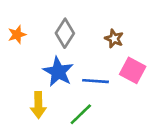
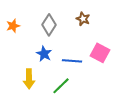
brown star: (114, 39) -> (83, 19), moved
blue star: (58, 72) -> (44, 54), size x0.7

